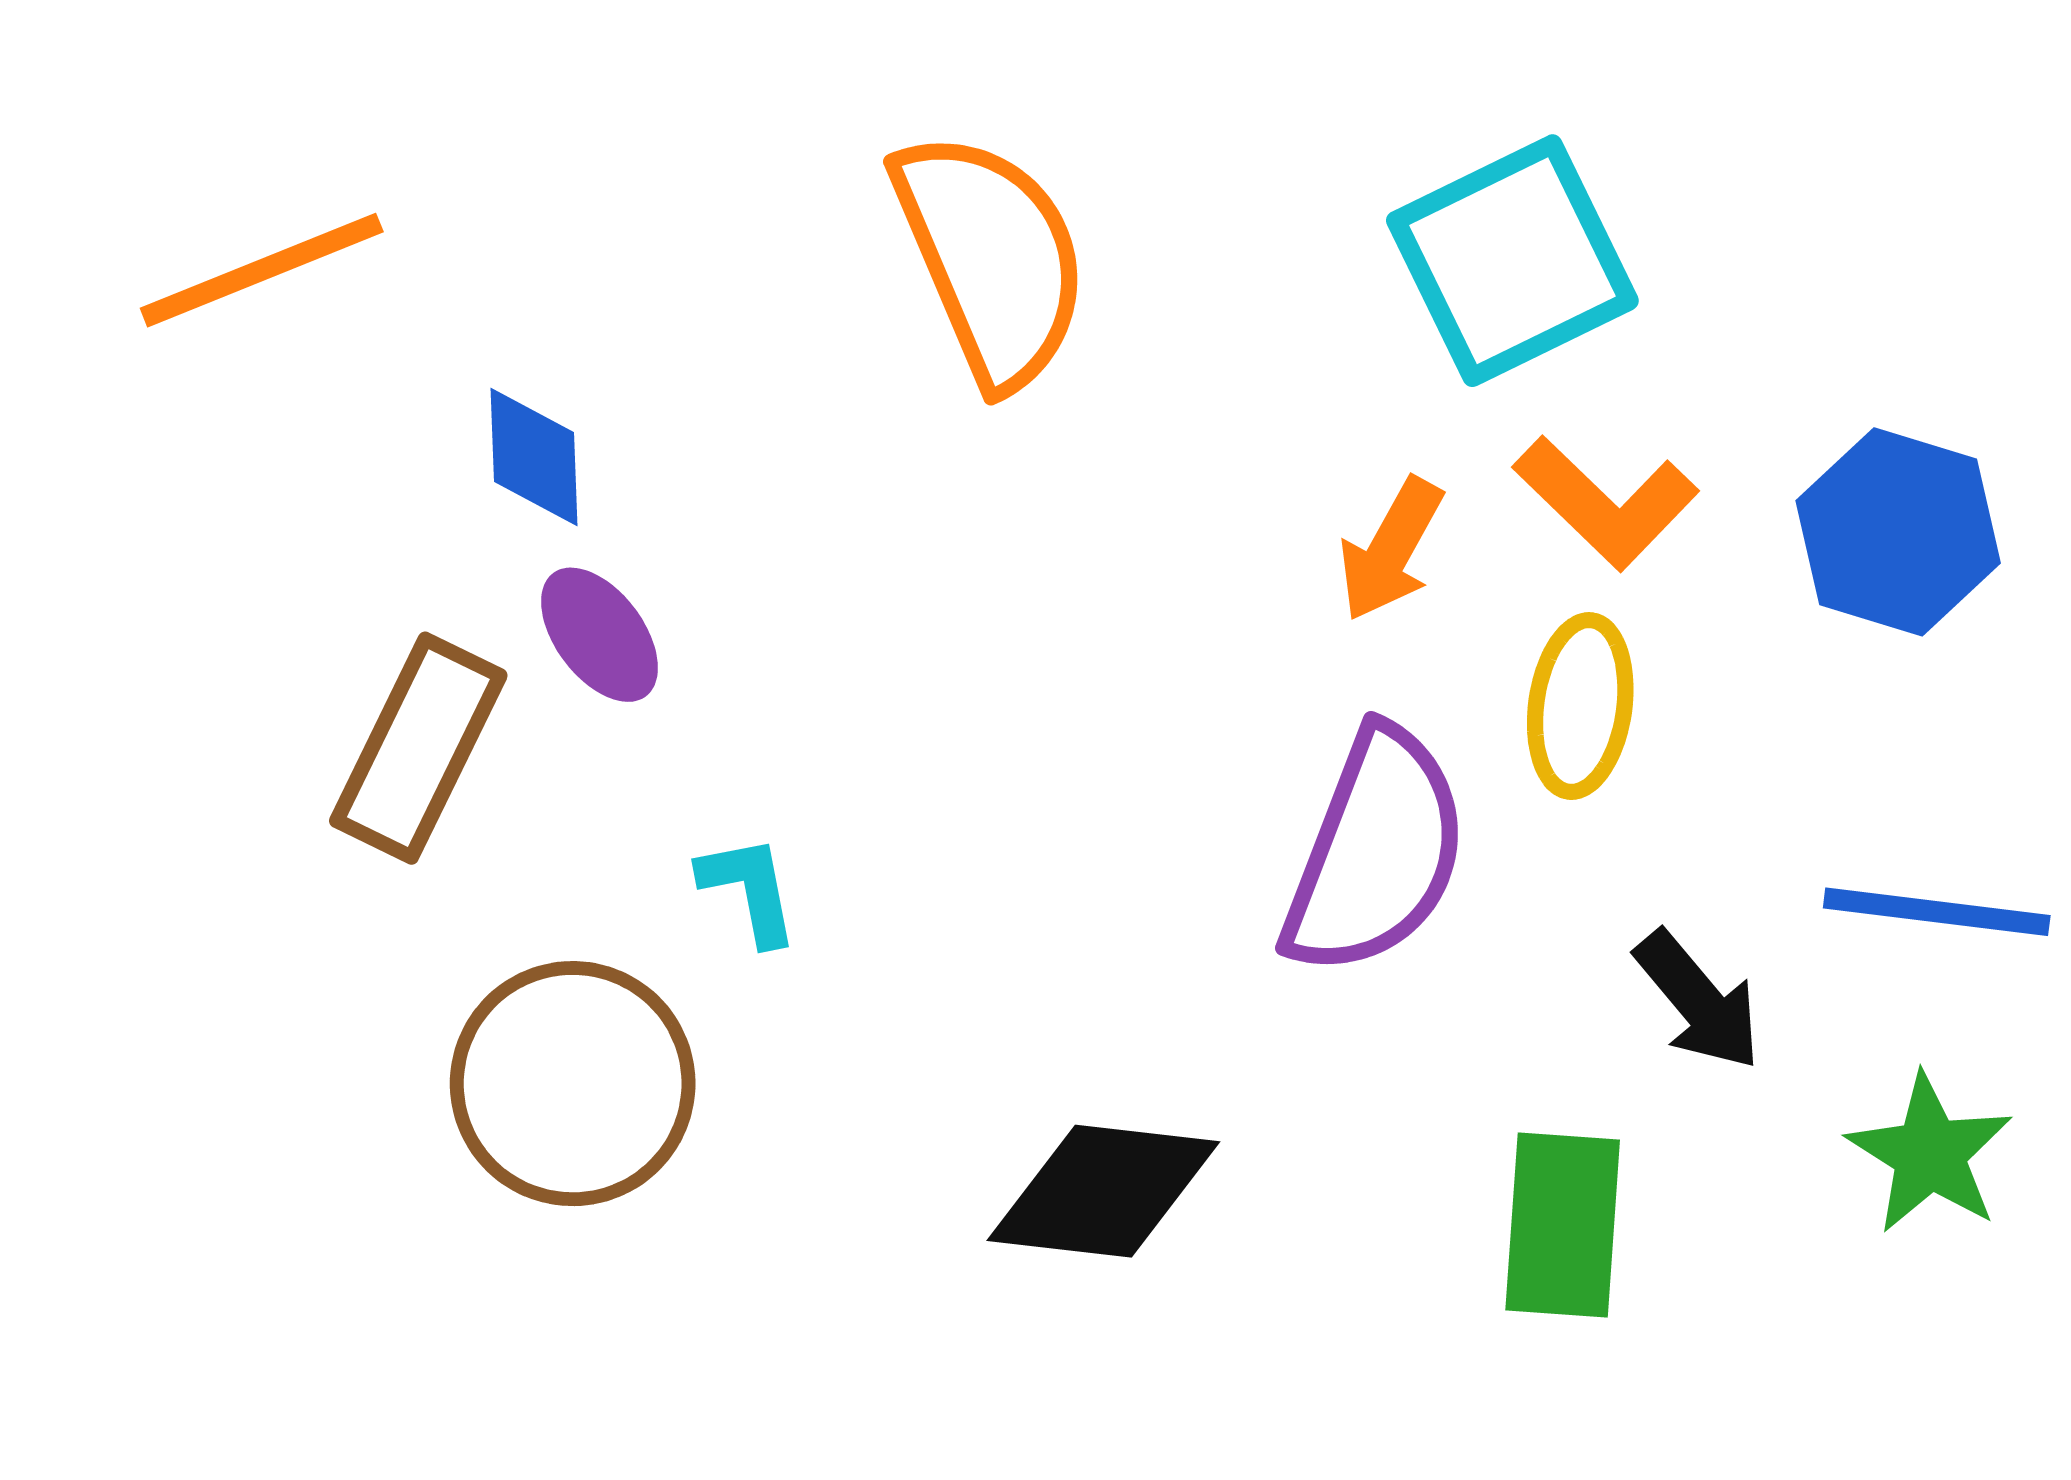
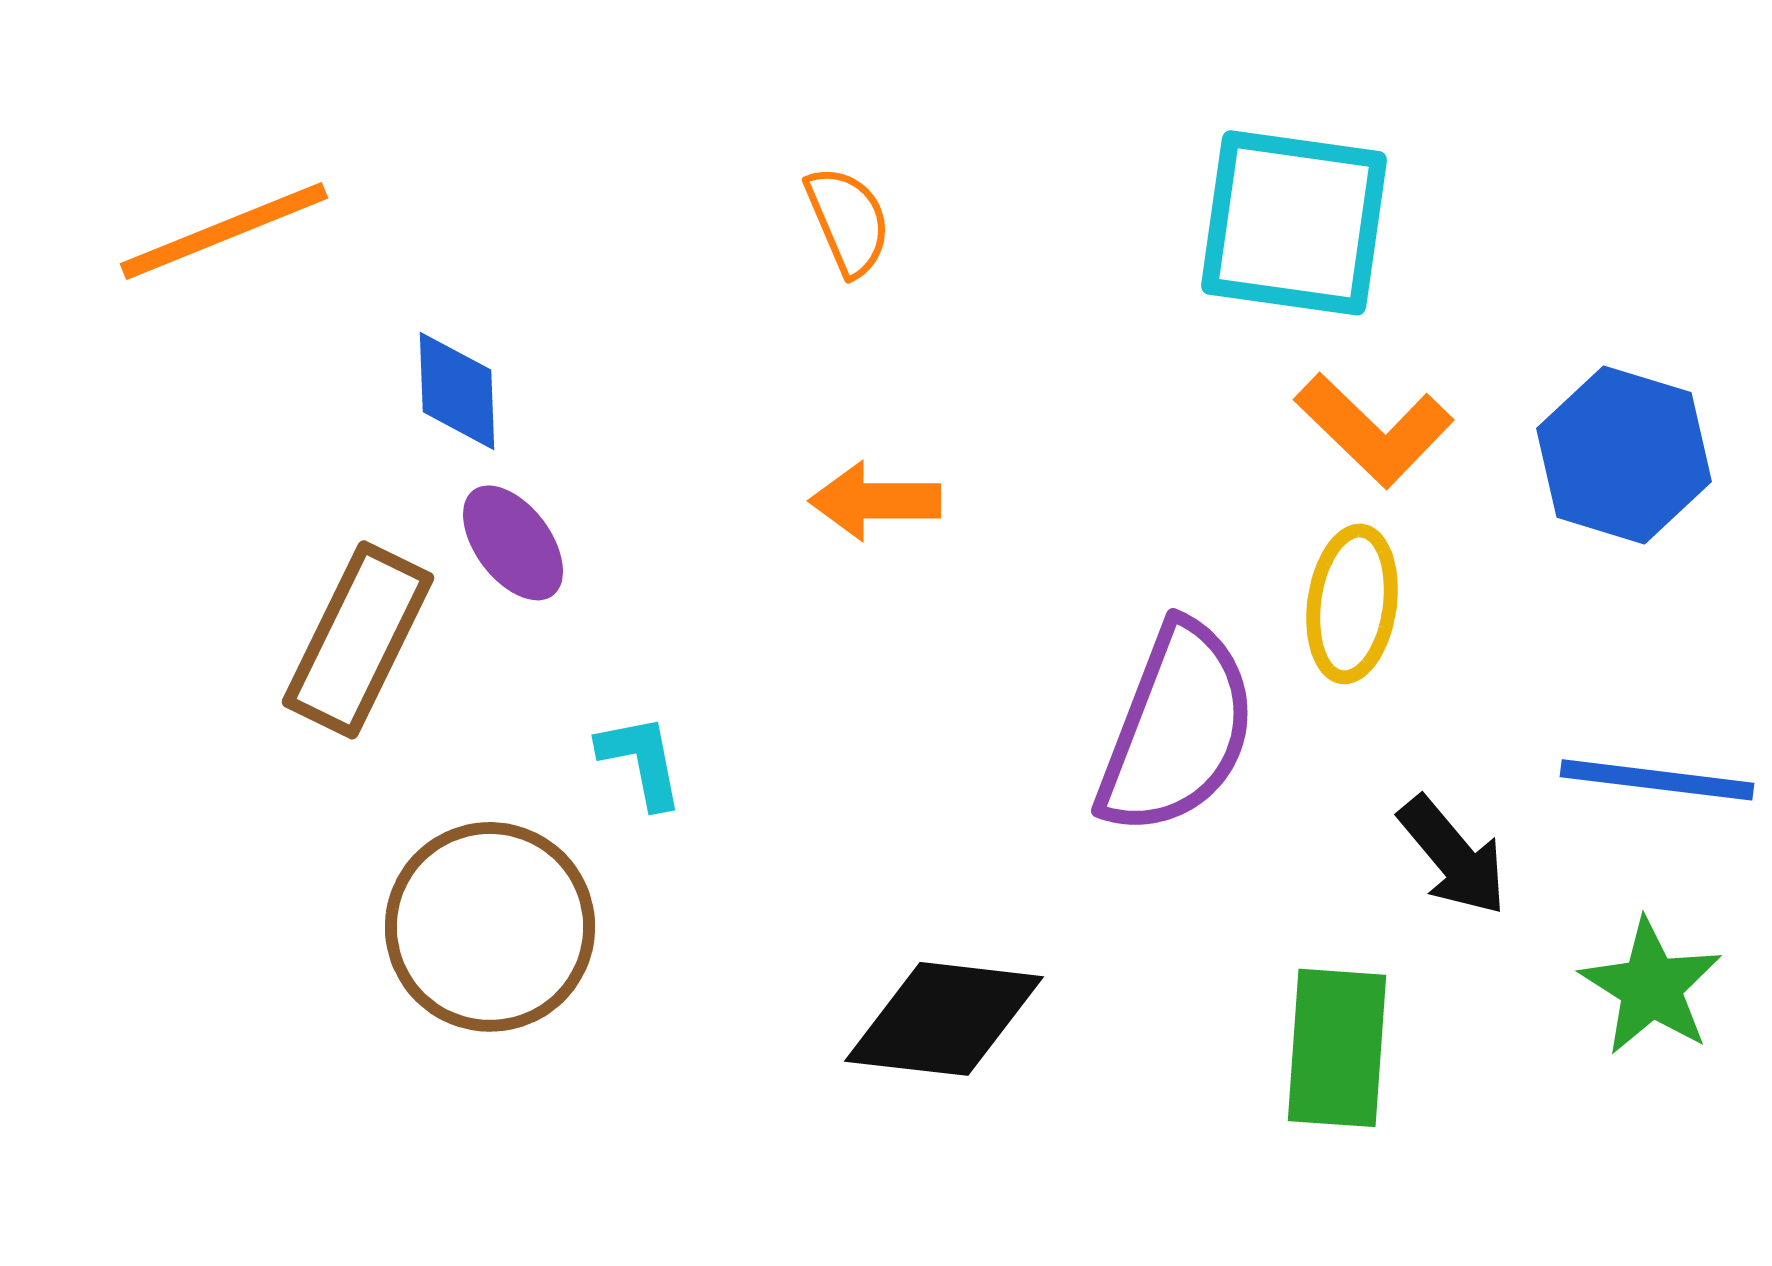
orange semicircle: (991, 258) -> (848, 221), size x0.5
cyan square: (1512, 261) -> (1294, 223), turned 34
orange arrow: (1391, 549) -> (875, 501), moved, turned 61

